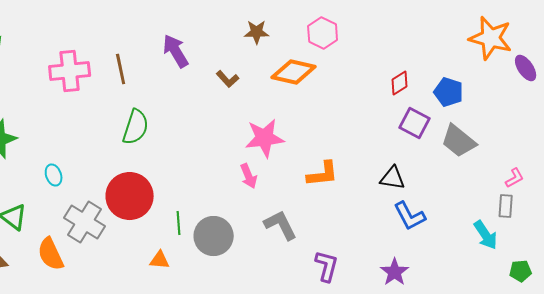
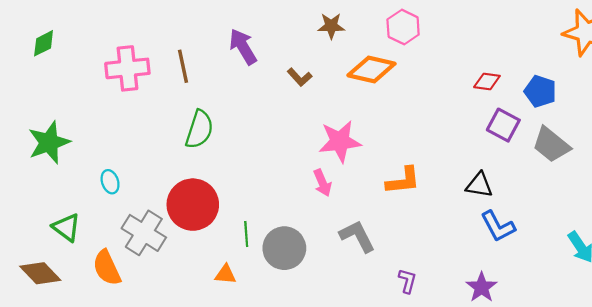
red diamond: (400, 83) -> (487, 81), turned 40
purple L-shape: (327, 266) -> (407, 281), size x0.7

